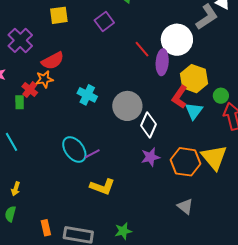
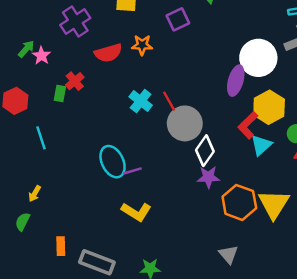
red line: (142, 49) -> (169, 101), moved
orange star: (44, 79) -> (142, 45), moved
purple star: (150, 157) -> (208, 177), moved

